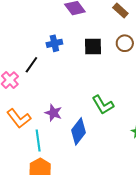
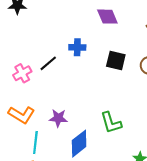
purple star: (53, 113) -> (58, 118), turned -30
orange L-shape: (19, 118) -> (21, 115), turned -35

